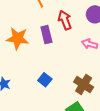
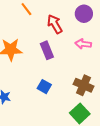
purple rectangle: (46, 35) -> (47, 50), moved

